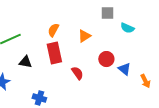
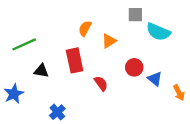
cyan semicircle: (127, 28) -> (158, 32), size x1.5
orange semicircle: (53, 30) -> (85, 28), moved
blue cross: (39, 98) -> (57, 112), turned 32

